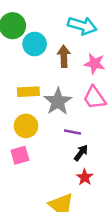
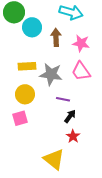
gray star: (58, 101) -> (51, 74), turned -30

